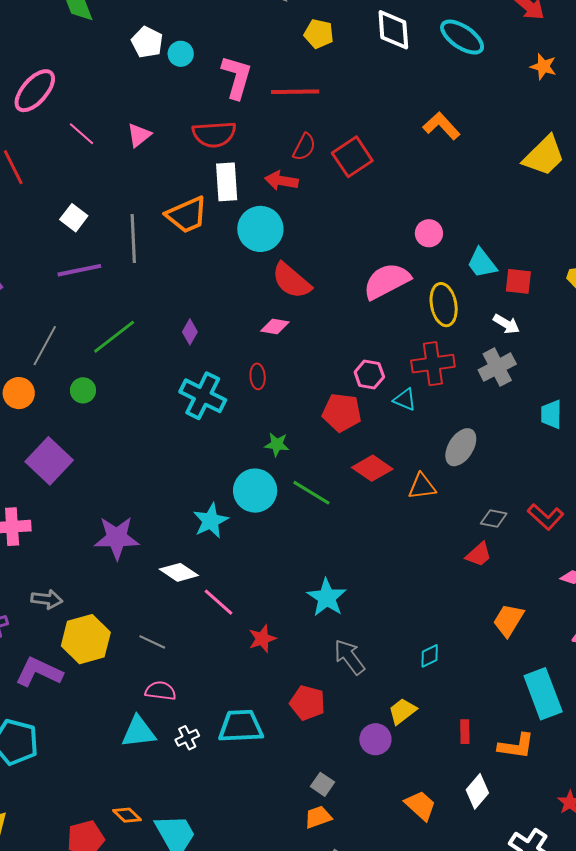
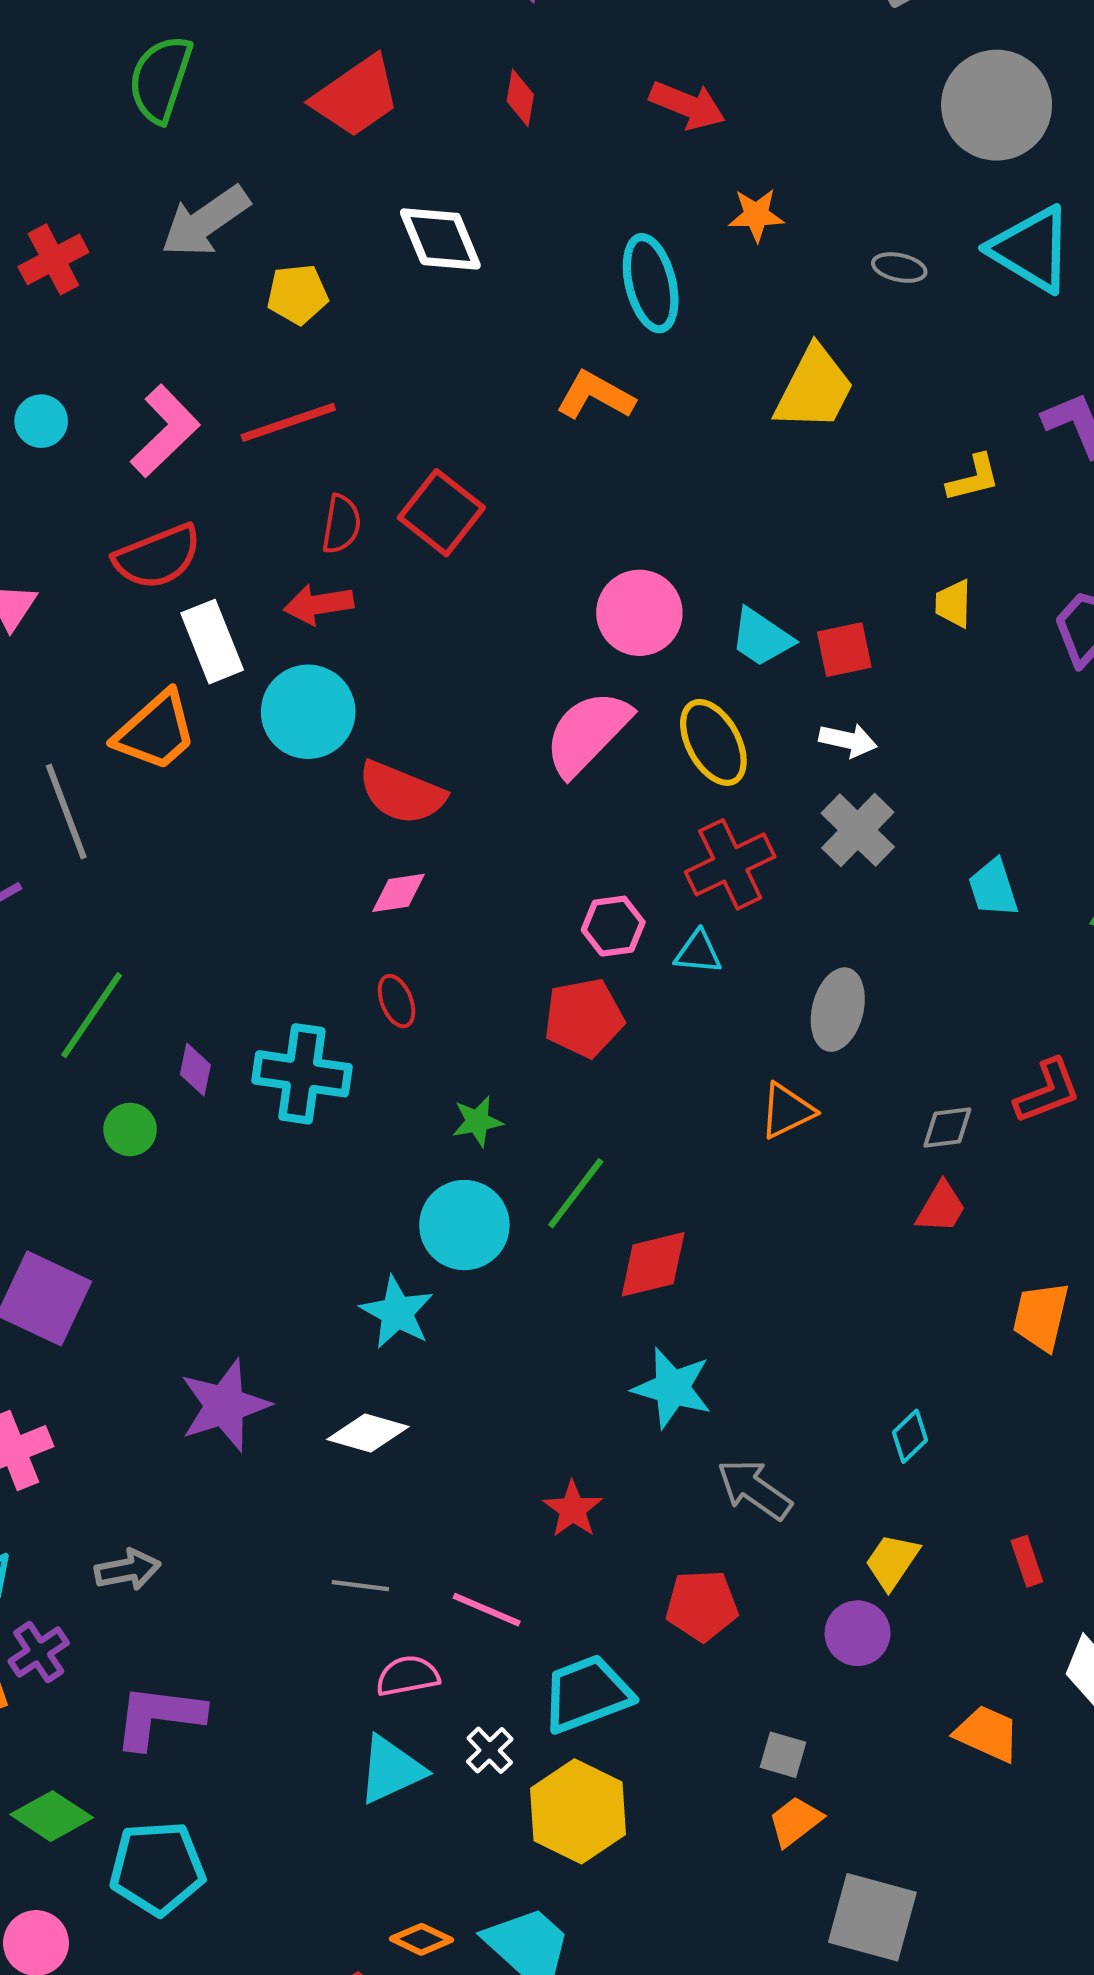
cyan ellipse: (462, 37) -> (651, 283), moved, turned 60
pink L-shape: (237, 77) -> (165, 431), turned 48
pink circle: (429, 233) -> (639, 613), size x1.5
purple diamond: (190, 332) -> (195, 1070), moved
green circle: (83, 390) -> (130, 1129), moved
red diamond: (372, 468) -> (653, 1264), moved, turned -30
green line: (311, 493) -> (576, 1193), turned -66
red L-shape: (546, 517) -> (1048, 1091), turned -45
pink line: (219, 602) -> (487, 1610), moved
yellow hexagon: (86, 639) -> (578, 1811), moved

